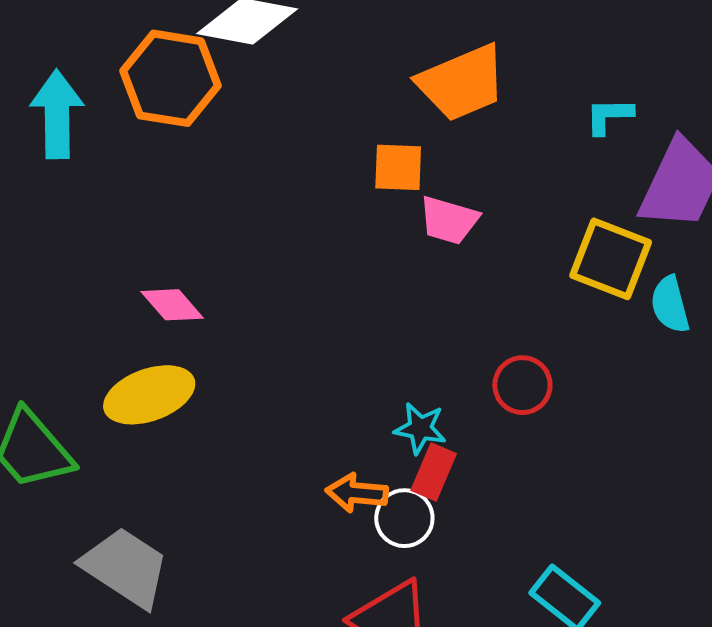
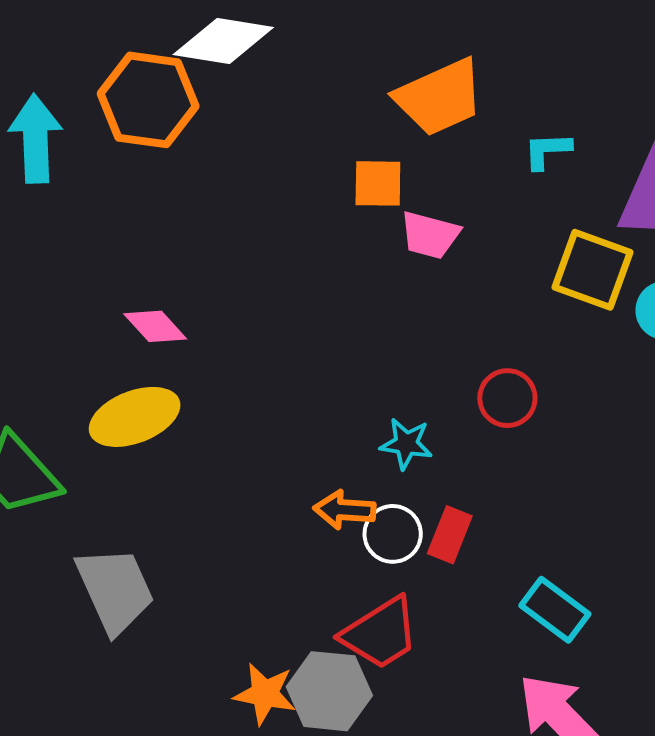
cyan L-shape: (609, 116) -> (547, 151), moved
red rectangle: (434, 472) -> (450, 535), moved
gray trapezoid: (125, 567) -> (115, 590), turned 34

